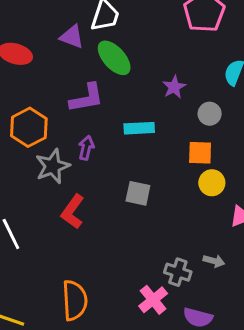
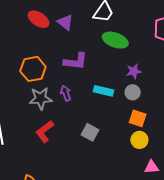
purple triangle: (72, 37) -> (65, 22), moved
green ellipse: (114, 58) -> (115, 40), moved, turned -45
gray circle: (210, 114) -> (133, 92), moved
purple arrow: (86, 148) -> (66, 93), turned -49

